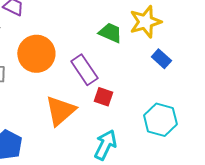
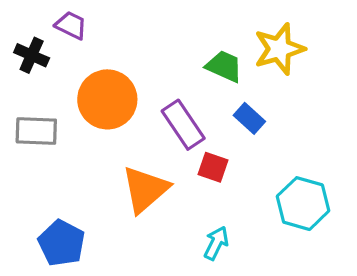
blue rectangle: (161, 59) -> (249, 118), moved
cyan arrow: (105, 145) -> (216, 243), size x0.7

